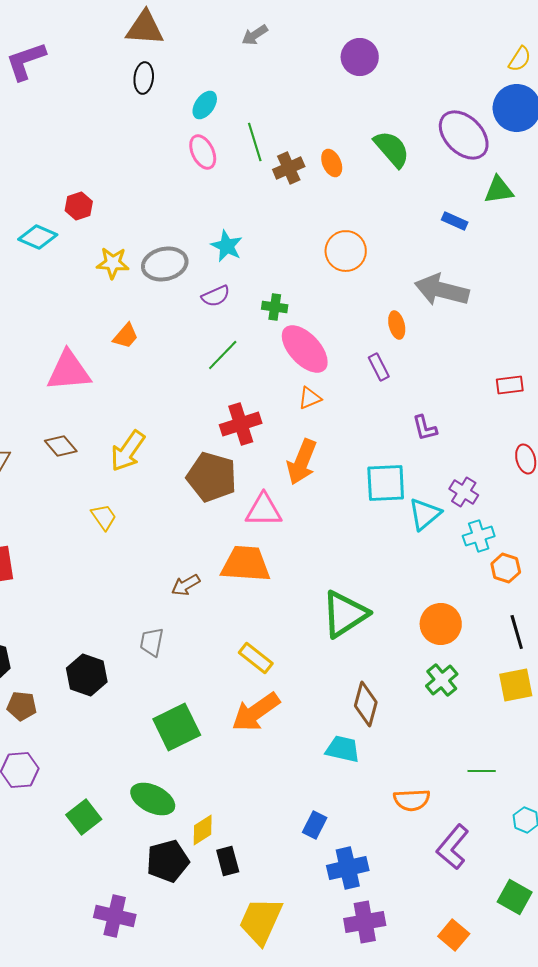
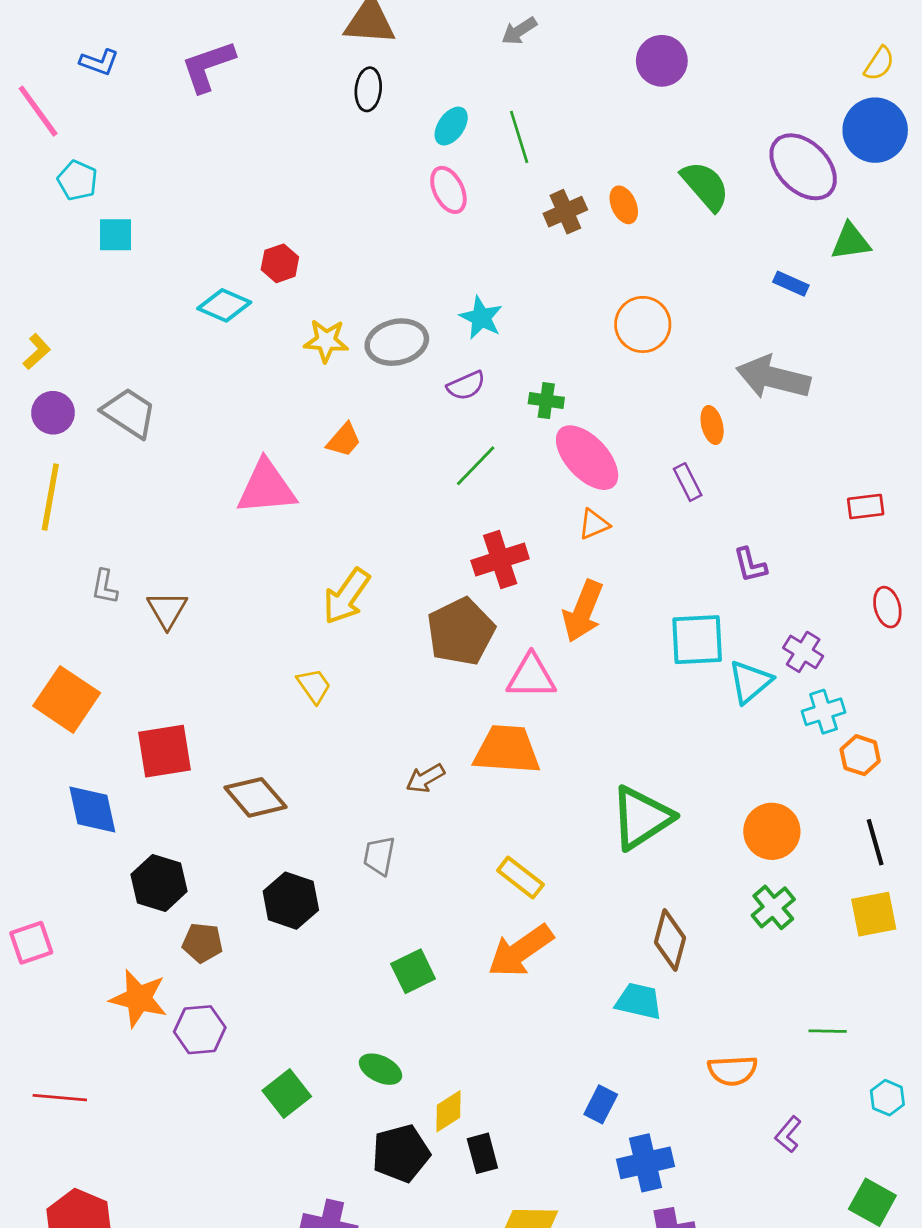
green line: (255, 142) -> (519, 137), moved
brown diamond: (61, 446) -> (255, 797), moved, size x1.4
brown pentagon: (212, 477) -> (461, 632), turned 30
green square: (177, 727) -> (413, 971), size x0.7
green ellipse: (153, 799) -> (380, 1069), size x0.7
purple L-shape: (453, 847) -> (788, 1134), size x0.6

